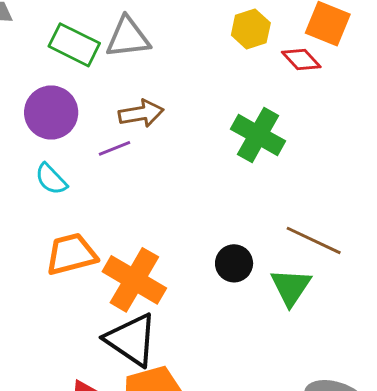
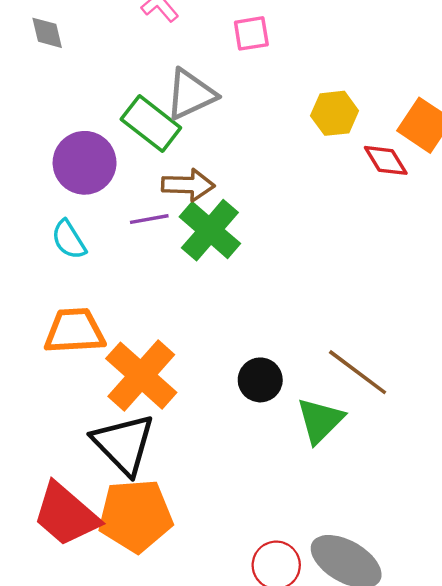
gray triangle: (128, 38) -> (191, 94), turned -30
green rectangle: (74, 45) -> (151, 124), moved
green cross: (258, 135) -> (210, 230), moved

